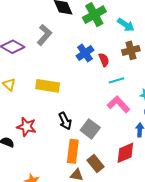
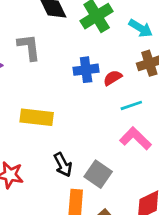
gray L-shape: (44, 35) -> (29, 47), turned -45
blue cross: (85, 53) -> (86, 70), turned 30
red semicircle: (104, 60) -> (113, 78), turned -96

